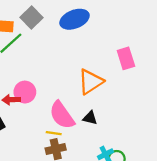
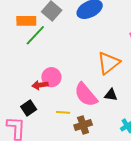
yellow line: (54, 133) -> (63, 112), moved

